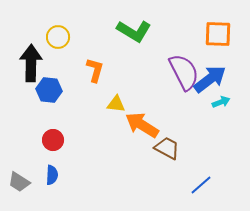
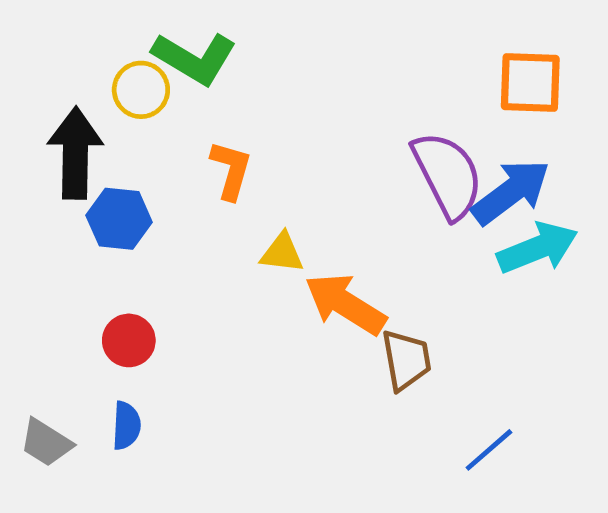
green L-shape: (134, 31) -> (195, 58), moved
cyan arrow: (221, 102) -> (538, 248), size x1.8
brown trapezoid: (167, 148) -> (406, 360), turned 52

